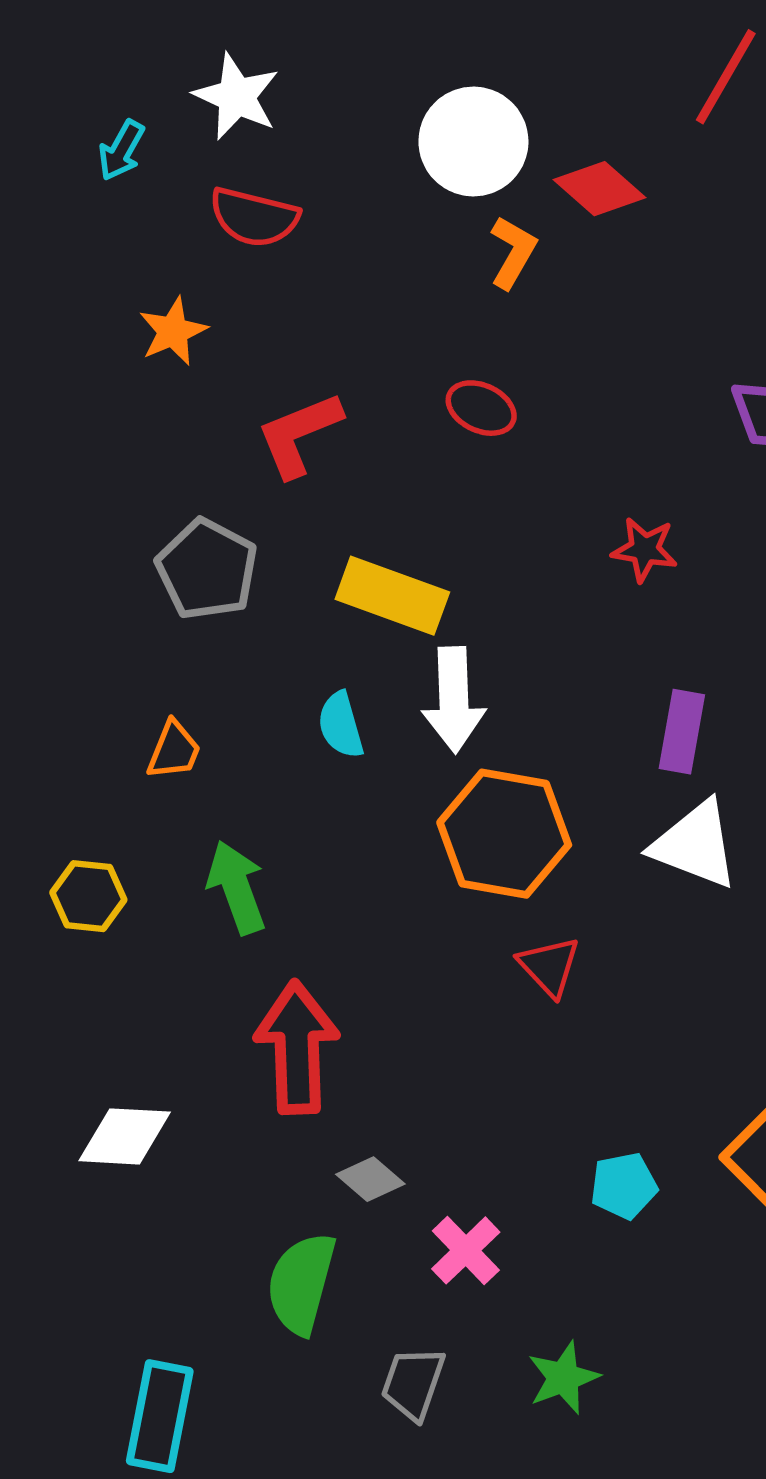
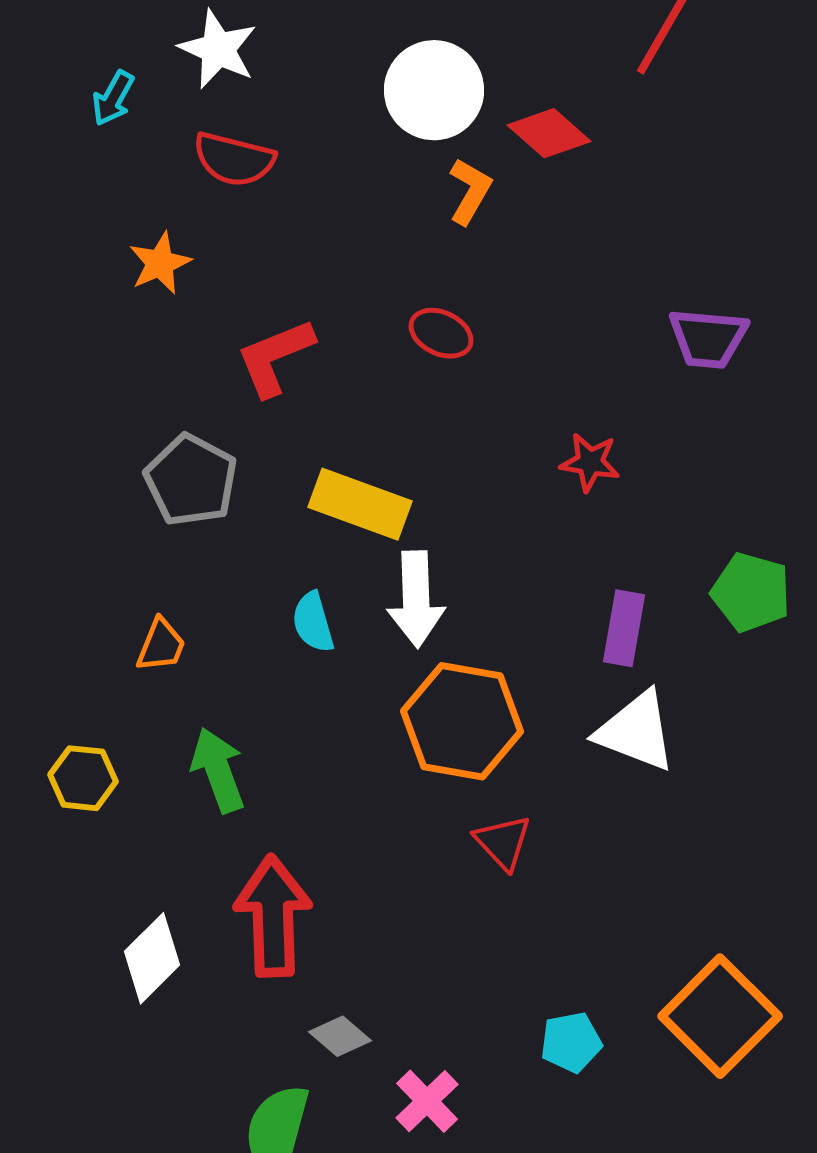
white diamond: (125, 1136) -> (152, 958), moved, turned -48

